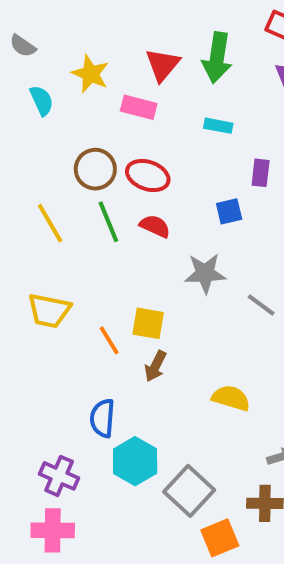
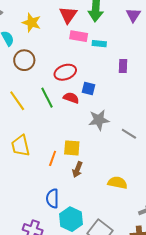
pink rectangle: (139, 107) -> (79, 36), moved
brown circle: (95, 169) -> (24, 60), moved
red ellipse: (148, 176) -> (65, 72), turned -35
blue square: (229, 211) -> (89, 89), moved, turned 32
yellow trapezoid: (49, 311) -> (21, 146), turned 70
orange line: (109, 340) -> (53, 158), turned 56

